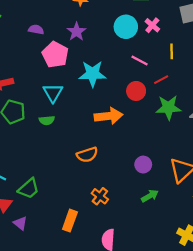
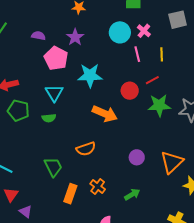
pink line: (140, 60) -> (137, 54), moved, turned 49
orange arrow: (108, 116) -> (105, 114), turned 30
green trapezoid: (29, 189) -> (53, 167), moved, turned -75
green arrow: (150, 196) -> (132, 194), moved
orange rectangle: (70, 221) -> (70, 194), moved

